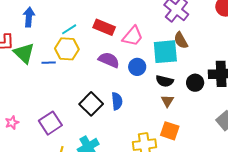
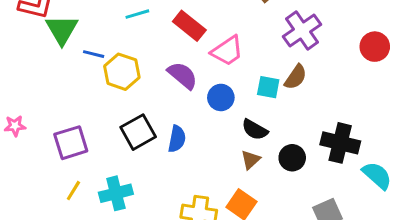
brown semicircle: (181, 40) -> (296, 77), turned -132
yellow hexagon: (67, 49) -> (122, 72), moved
cyan square: (165, 52) -> (268, 87), size x0.6
black circle: (195, 83) -> (292, 158), moved

